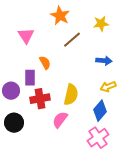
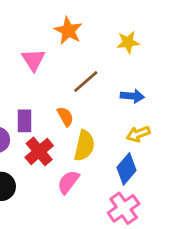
pink triangle: (26, 36) -> (33, 60), moved
brown line: (72, 40) -> (86, 82), moved
orange semicircle: (45, 63) -> (65, 117), moved
red cross: (40, 99) -> (39, 151), turned -30

